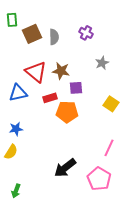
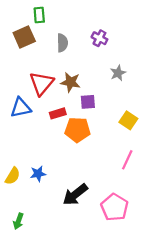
green rectangle: (12, 20) -> (39, 15), moved
brown square: (32, 34) -> (24, 37), moved
red triangle: (36, 72) -> (42, 83), turned 30
blue star: (16, 129) -> (38, 174), moved
pink line: (109, 148) -> (127, 160), moved

